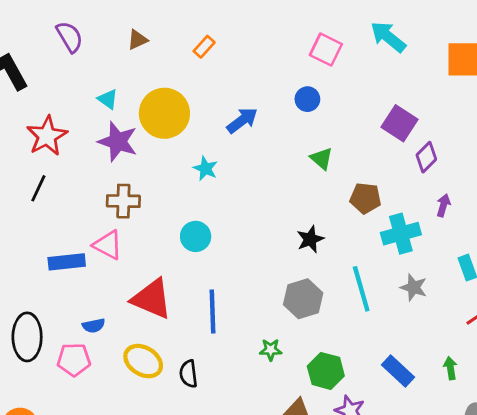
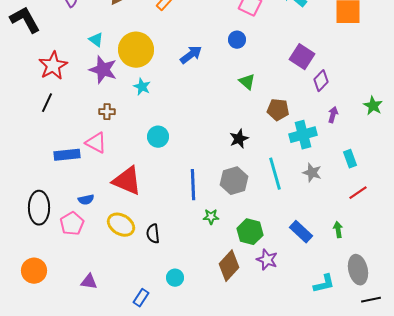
cyan star: (205, 168) -> (142, 87), moved
brown cross: (123, 201) -> (107, 112), size x0.7
blue line: (213, 311) -> (193, 185), moved
pink pentagon: (74, 360) -> (72, 224), turned -30

